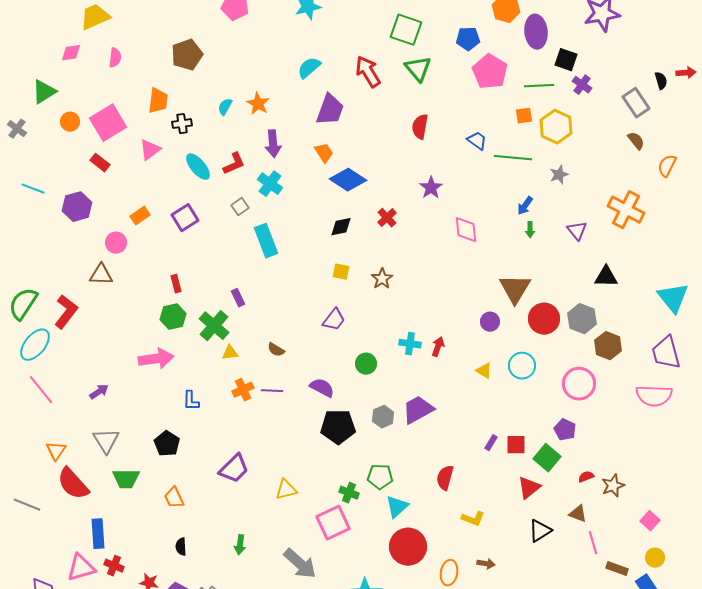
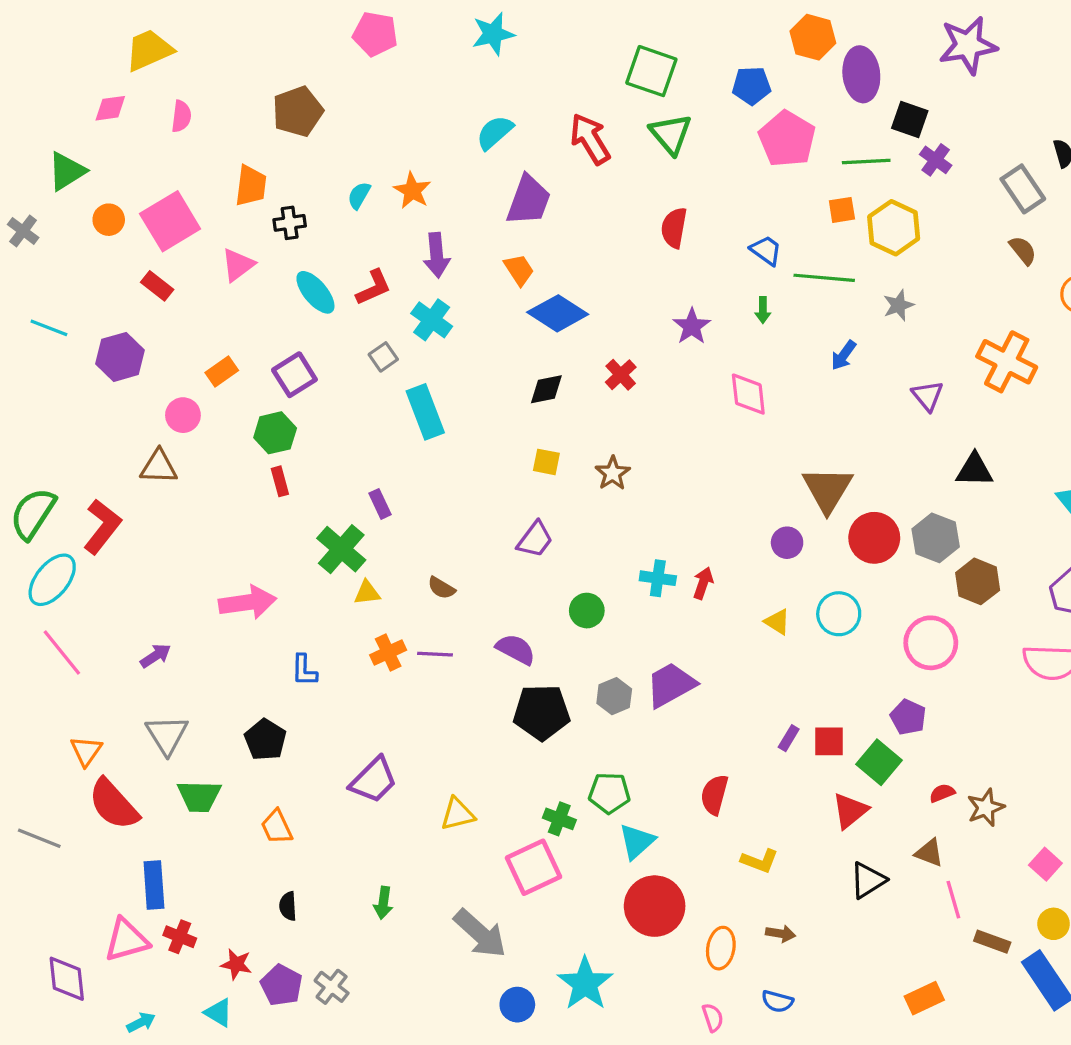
green arrow: (530, 230) -> (763, 310), moved
green hexagon: (173, 317) -> (275, 433), moved

